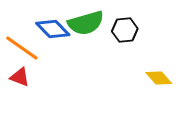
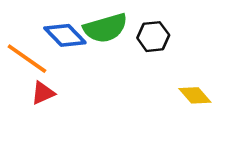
red triangle: (20, 77) -> (43, 93), moved, turned -45

